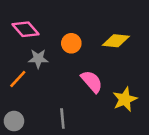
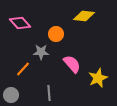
yellow diamond: (116, 41) -> (84, 16), moved
gray star: (38, 59) -> (41, 52), moved
orange line: (18, 79) -> (23, 69), moved

